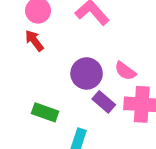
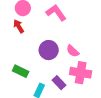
purple rectangle: (104, 102) -> (59, 83), moved

